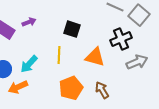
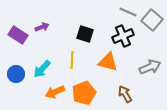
black cross: (121, 39) -> (123, 36), moved
orange arrow: (18, 87) -> (55, 92), moved
brown arrow: (102, 90) -> (125, 94), moved

